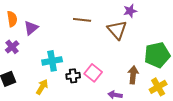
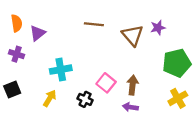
purple star: (130, 11) -> (158, 28), moved
purple cross: (12, 47) -> (17, 54), turned -32
brown arrow: (133, 75) -> (133, 85), moved
black cross: (73, 76) -> (85, 99), moved, turned 32

